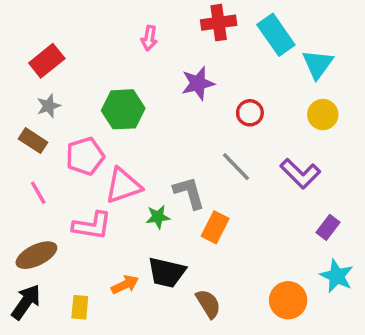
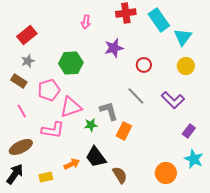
black trapezoid: (167, 272) -> (96, 157), turned 40
yellow rectangle: (80, 307) -> (46, 177), turned 72

